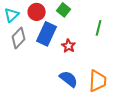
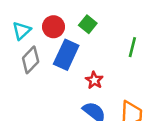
red star: (69, 46) -> (94, 80), moved

